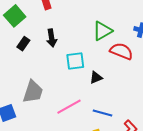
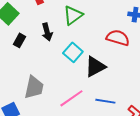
green triangle: (102, 31) -> (73, 15), moved
cyan square: (75, 61) -> (73, 52), turned -36
black triangle: (96, 78) -> (95, 67), size x1.6

